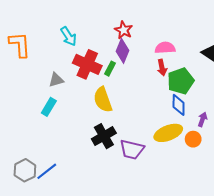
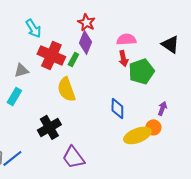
blue diamond: (179, 105) -> (117, 108), moved
yellow ellipse: (168, 133) -> (137, 135), moved
black cross: (104, 136) -> (49, 127), moved
purple trapezoid: (132, 150) -> (73, 157), moved, turned 40

